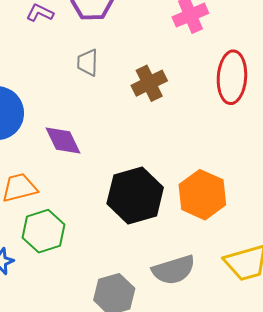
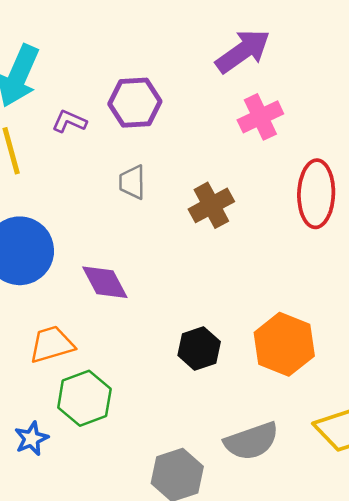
black hexagon: (135, 195) -> (199, 349), size x0.6

